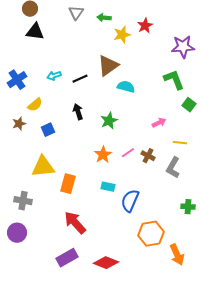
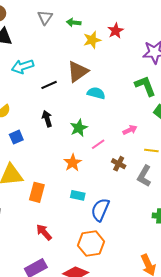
cyan arrow: (54, 76) -> (22, 67), moved, size x1.5
pink line: (128, 153) -> (98, 144), moved
red arrow: (75, 223) -> (44, 232), size x0.7
orange hexagon: (151, 234) -> (91, 244), moved

